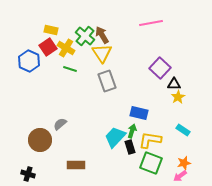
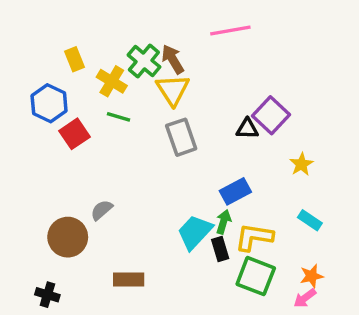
pink line: (151, 23) -> (230, 30), moved
yellow rectangle: (51, 30) -> (74, 59), moved, turned 56
red square: (48, 47) -> (74, 134), moved
black triangle: (174, 84) -> (247, 129), moved
blue rectangle: (139, 113) -> (235, 191), turned -42

